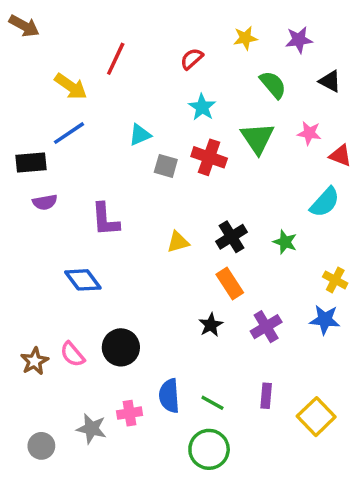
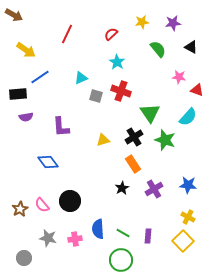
yellow arrow: (71, 86) -> (26, 50), moved
green triangle: (257, 138) -> (150, 113), moved
green star: (285, 242) -> (165, 140), size x1.5
yellow cross: (335, 280) -> (188, 217), moved
purple rectangle: (266, 396) -> (148, 236), moved
gray star: (91, 429) -> (48, 238), moved

